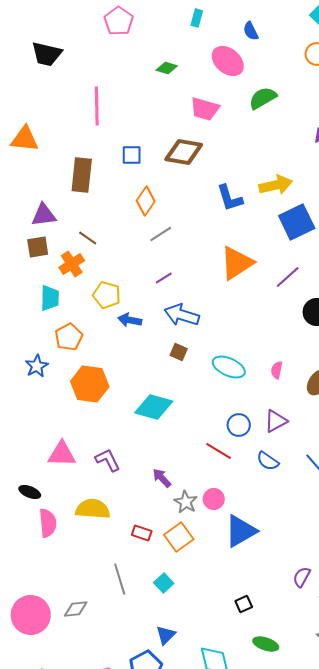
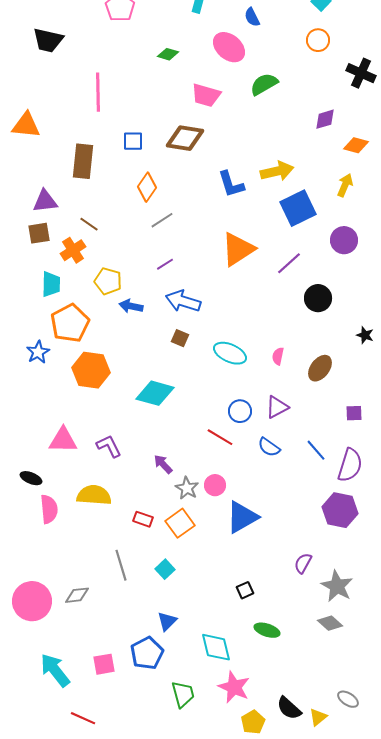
orange pentagon: (69, 337) -> (70, 323), size x1.4

